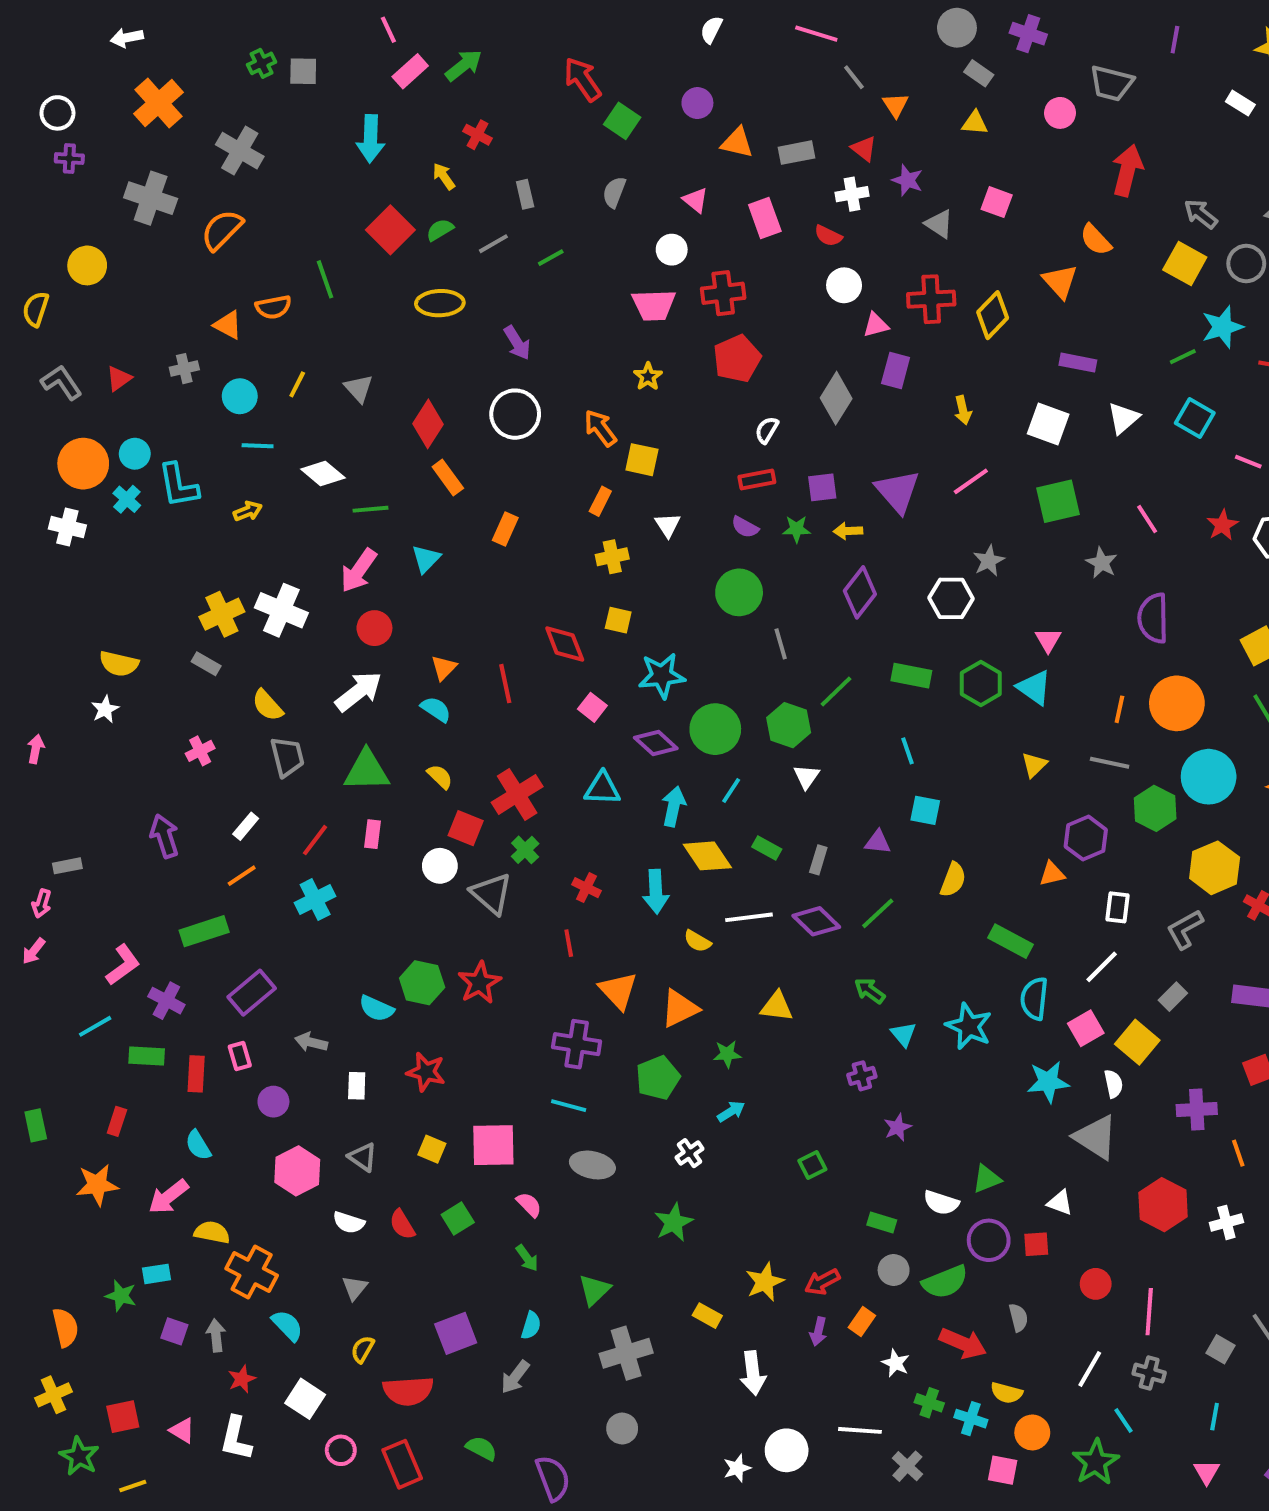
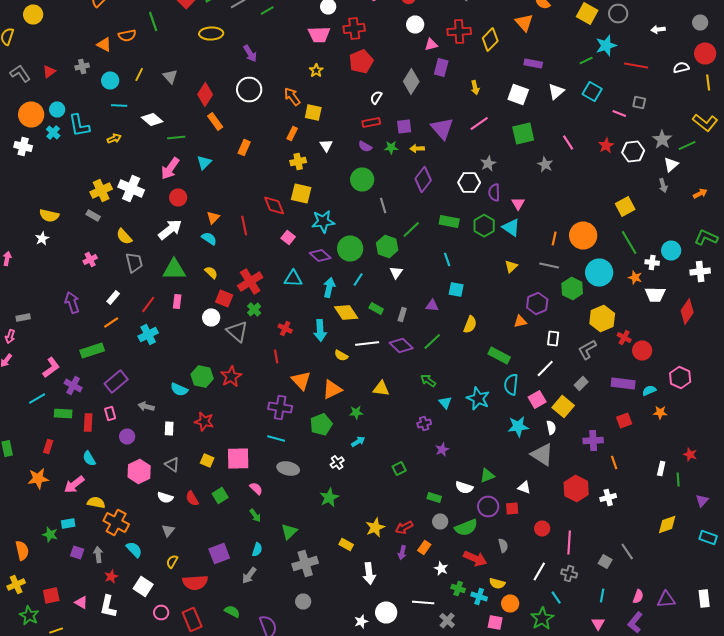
purple semicircle: (1153, 618) -> (494, 192), moved, size x0.7
yellow square: (618, 620) -> (301, 194), size x1.5

